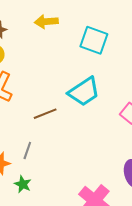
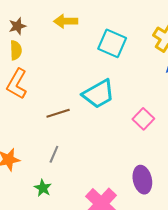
gray line: (27, 150) -> (54, 154), moved
green star: (23, 184) -> (43, 188), moved

